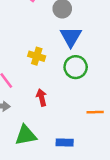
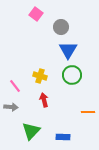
yellow cross: (37, 56) -> (40, 76), moved
green triangle: (26, 135) -> (31, 131), turned -36

